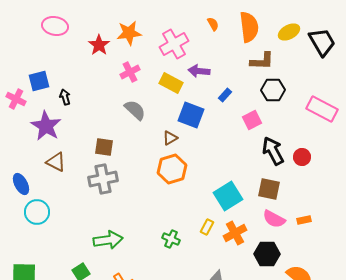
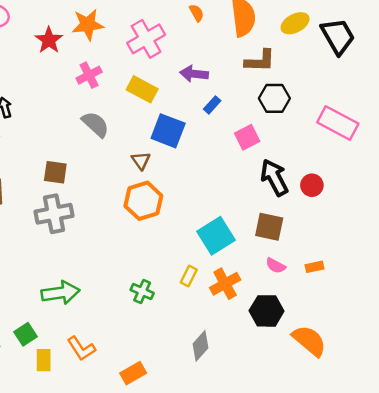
purple arrow: (199, 71) -> (194, 74), moved
brown triangle: (170, 138) -> (141, 161), turned -35
pink semicircle: (274, 219) -> (276, 266), size x0.7

